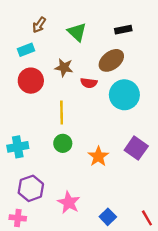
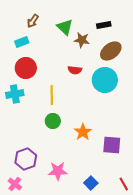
brown ellipse: (111, 60) -> (111, 51), moved
brown star: (64, 68) -> (82, 40), moved
cyan cross: (18, 147) -> (15, 94), moved
purple square: (136, 148) -> (112, 145), moved, turned -30
pink star: (69, 203) -> (58, 171), turned -30
pink cross: (18, 218) -> (15, 184), turned 32

